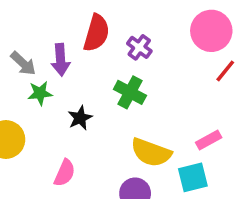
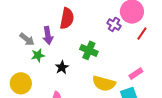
purple cross: (139, 47) -> (114, 24), moved

